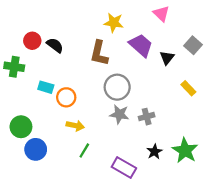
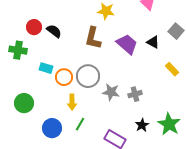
purple trapezoid: (141, 45) -> (127, 44), moved
black triangle: (167, 58) -> (153, 42), turned -40
gray circle: (117, 87) -> (88, 76), moved
yellow arrow: (75, 126) -> (72, 102), turned 77
blue circle: (36, 149) -> (52, 128), moved

